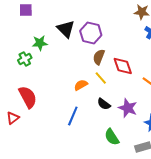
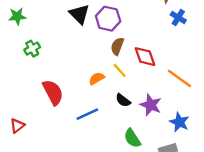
green star: (40, 43) -> (17, 16), moved
red semicircle: (28, 97) -> (53, 92), moved
blue line: (73, 116) -> (87, 114), turned 42
red triangle: (13, 118) -> (17, 126), moved

